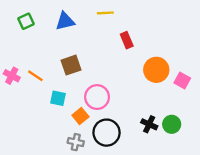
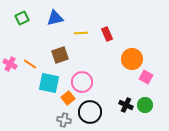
yellow line: (105, 13) -> (81, 33), moved
pink square: (182, 80) -> (146, 77), moved
cyan square: (58, 98) -> (49, 83), size x1.5

